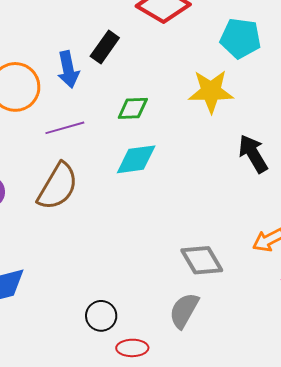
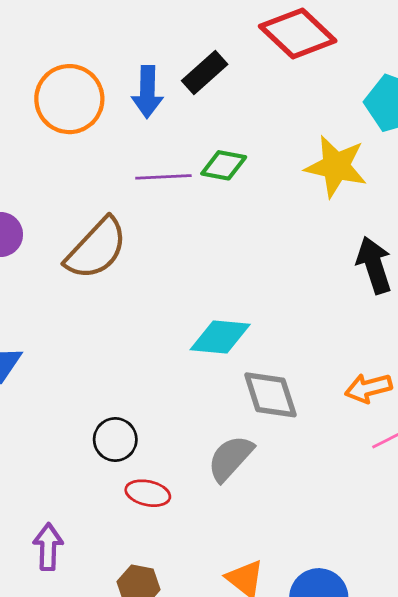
purple line: (65, 128) -> (163, 177), moved
cyan diamond: (136, 159) -> (220, 337), moved

